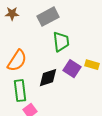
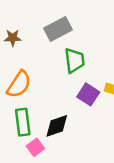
brown star: (12, 14) -> (13, 38), moved
black diamond: (48, 78) -> (57, 126), moved

